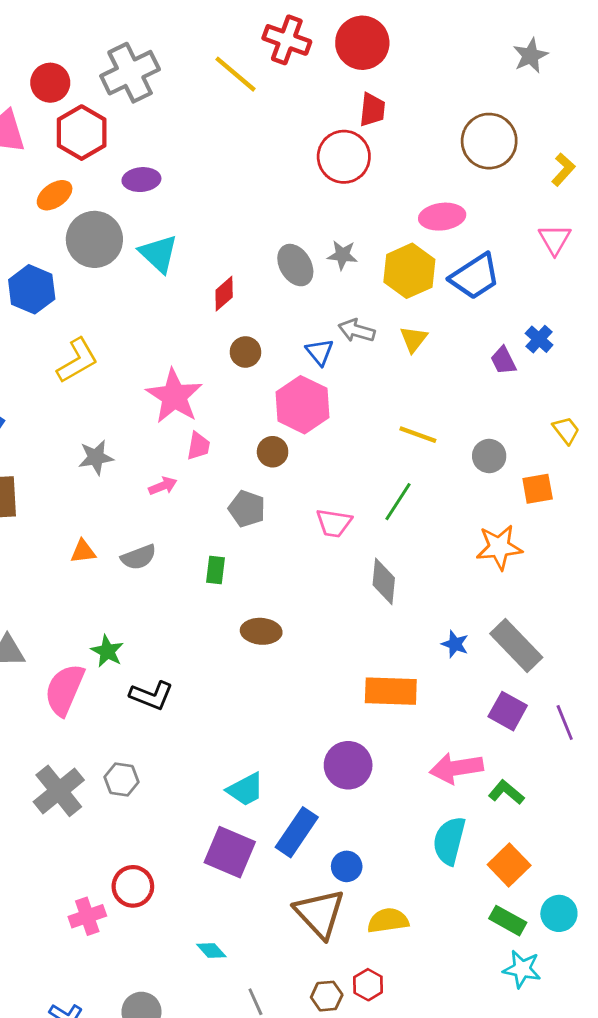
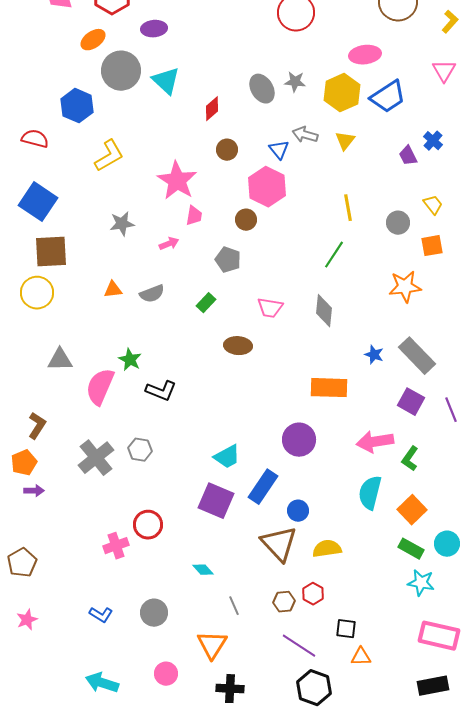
yellow trapezoid: (566, 430) -> (433, 205), moved
yellow line: (418, 435) -> (348, 208), turned 60
pink trapezoid: (334, 523) -> (270, 308), moved
green rectangle: (216, 570) -> (206, 303), turned 36
green L-shape: (506, 792) -> (410, 459), turned -95

